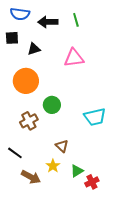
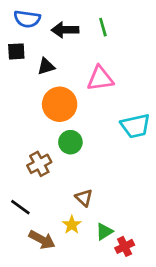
orange circle: (26, 81) -> (60, 104), moved
cyan trapezoid: (95, 117) -> (135, 126), moved

